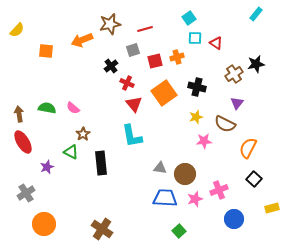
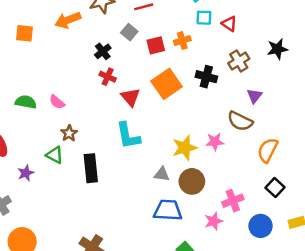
gray square: (133, 50) -> (129, 32), turned -32
brown cross: (234, 74) -> (239, 61), moved
red cross: (127, 83) -> (108, 77), moved
yellow star: (196, 117) -> (185, 148), moved, size x1.5
pink star: (195, 199) -> (214, 221), moved
blue circle: (234, 219) -> (261, 226), moved

